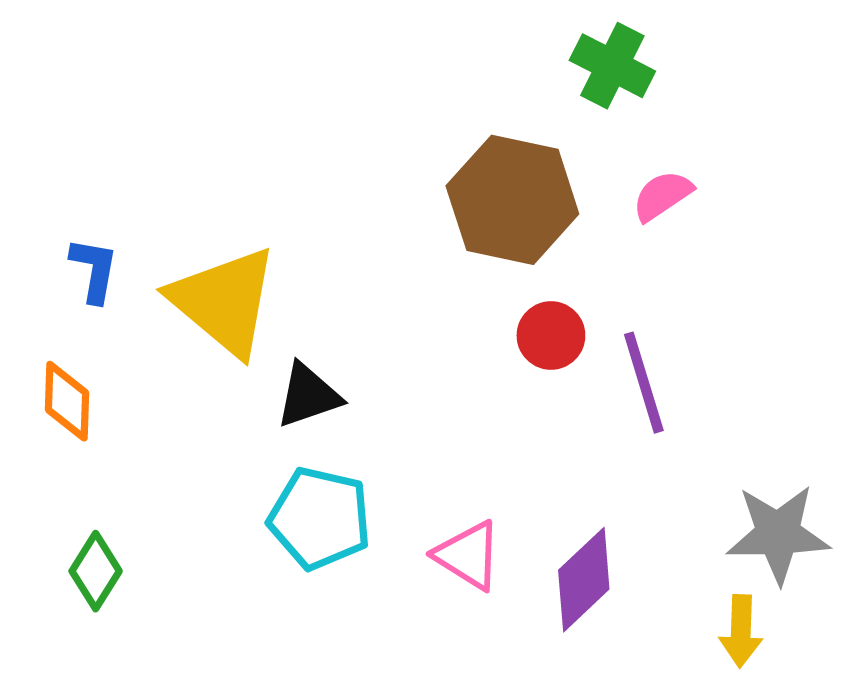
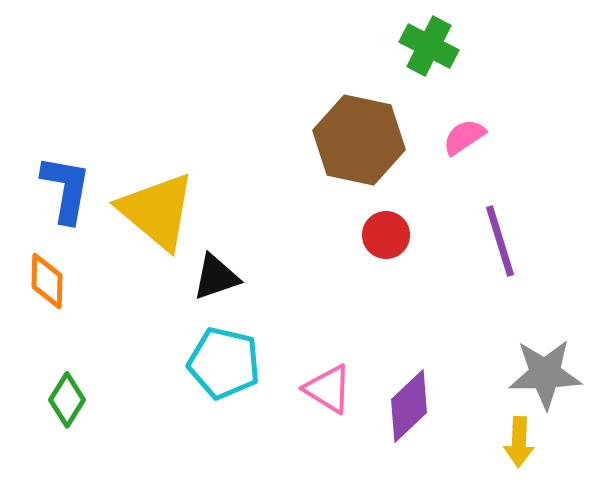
blue L-shape: (94, 270) -> (66, 189), size x1.5
purple line: (644, 383) -> (500, 241), moved

